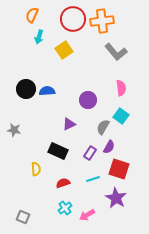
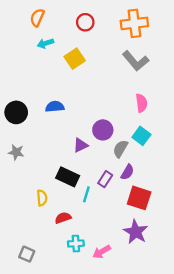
red circle: (73, 19) -> (85, 22), size x0.6
orange cross: (102, 21) -> (134, 23), moved
cyan arrow: (39, 37) -> (45, 43), turned 56
black circle: (26, 89) -> (16, 112), moved
purple circle: (88, 100) -> (103, 130), moved
cyan line: (93, 179) -> (86, 194), moved, turned -56
red semicircle: (63, 183) -> (63, 218), moved
cyan cross: (65, 208) -> (76, 244), turned 32

